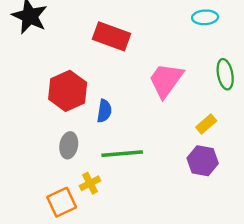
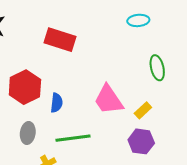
pink trapezoid: (166, 80) -> (108, 100), moved, turned -68

